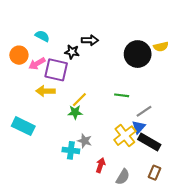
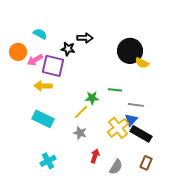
yellow semicircle: (161, 47) -> (142, 63), moved, turned 40
yellow line: (79, 100) -> (81, 112), moved
gray line: (144, 111) -> (136, 105), turned 42
green star: (75, 112) -> (92, 98), moved
cyan rectangle: (23, 126) -> (43, 119), moved
cyan cross: (71, 150) -> (48, 161), moved, turned -35

